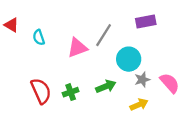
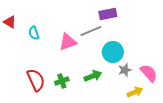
purple rectangle: (146, 21) -> (108, 14), moved
gray line: (104, 35) -> (91, 31), turned 35
yellow arrow: (139, 105) -> (135, 92), moved

